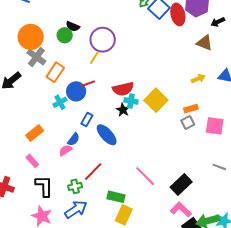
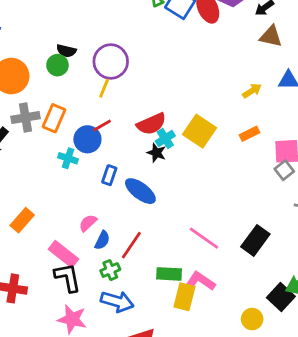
brown triangle: (205, 43) -> (271, 36), moved
gray cross: (36, 57) -> (26, 118), moved, turned -36
cyan cross: (131, 101) -> (165, 138), turned -32
cyan cross: (60, 102) -> (68, 158), turned -32
gray square: (188, 123) -> (284, 170), moved
orange rectangle: (35, 133) -> (22, 220), moved
blue semicircle: (74, 139) -> (102, 240), moved
pink rectangle: (32, 161) -> (64, 254), moved, size x1.5
blue arrow: (76, 209) -> (117, 301), turned 60
pink L-shape: (181, 209) -> (200, 281), moved

